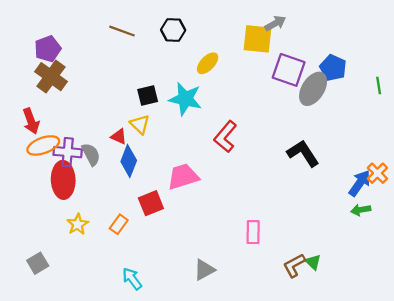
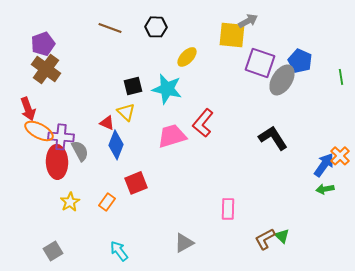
orange ellipse: (43, 145) -> (39, 131), turned 48
gray semicircle: (91, 154) -> (80, 151), moved
pink trapezoid: (183, 177) -> (172, 136), moved
gray square: (38, 263) -> (53, 251), moved

